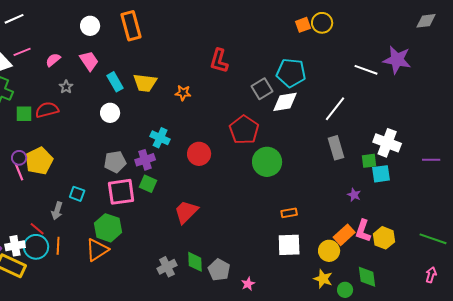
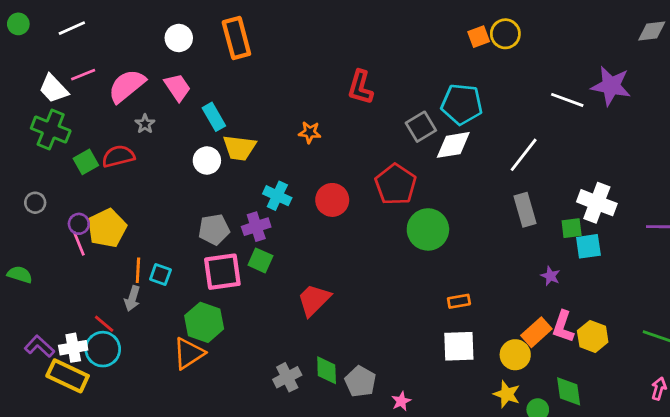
pink semicircle: (53, 60) -> (127, 86), size x1.8
yellow trapezoid: (145, 83) -> (239, 148), moved
green square: (24, 114) -> (86, 162), turned -30
red circle: (199, 154) -> (332, 200), moved
orange line: (58, 246) -> (138, 270), moved

